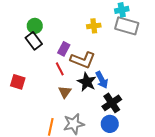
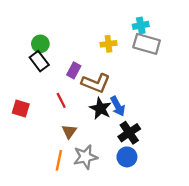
red line: (60, 69) -> (61, 100), moved
brown triangle: (65, 92) -> (69, 132), moved

